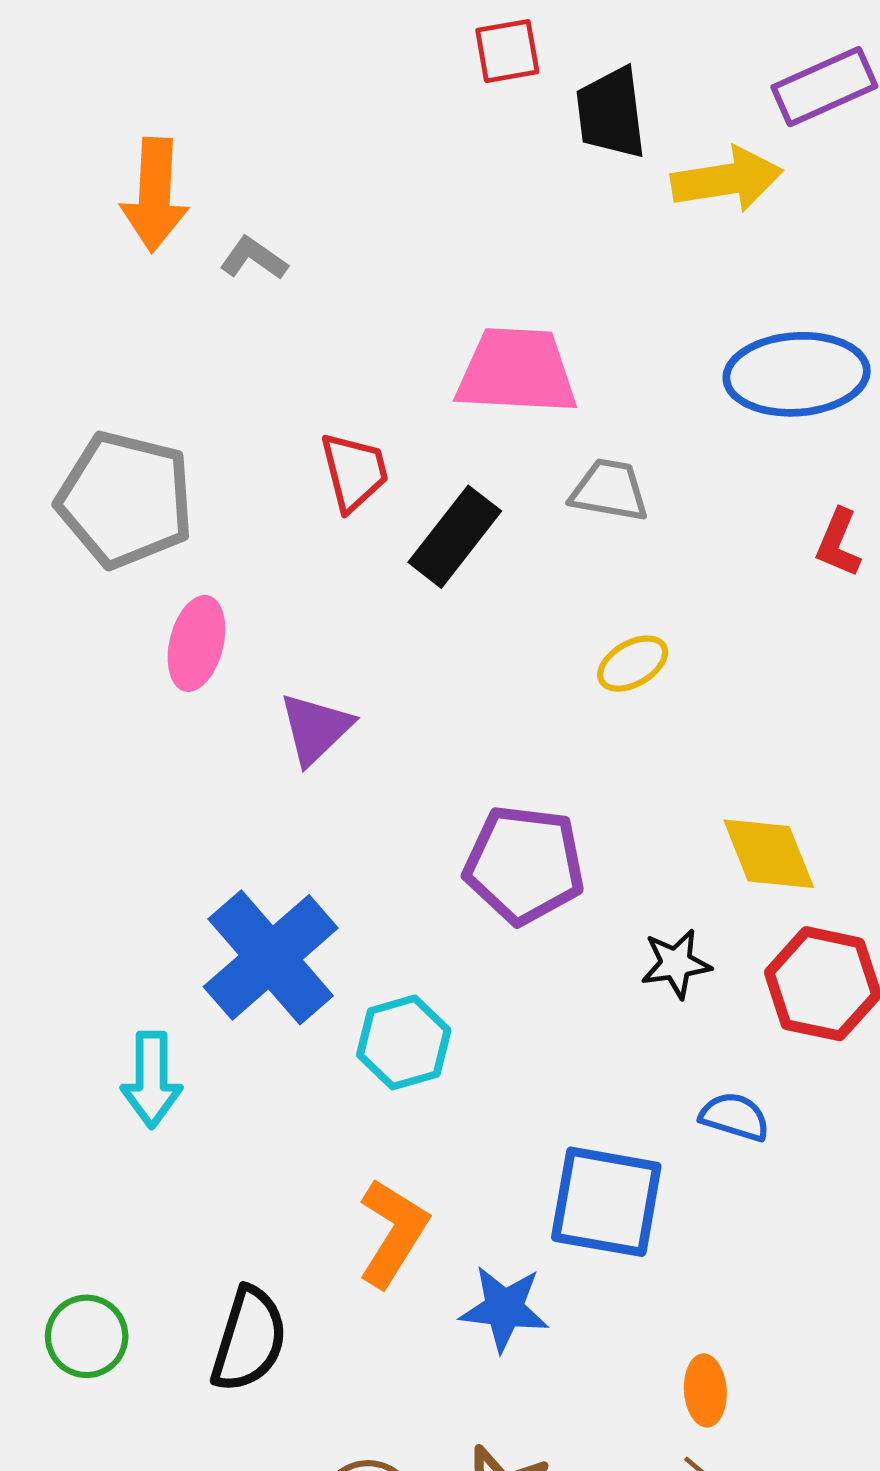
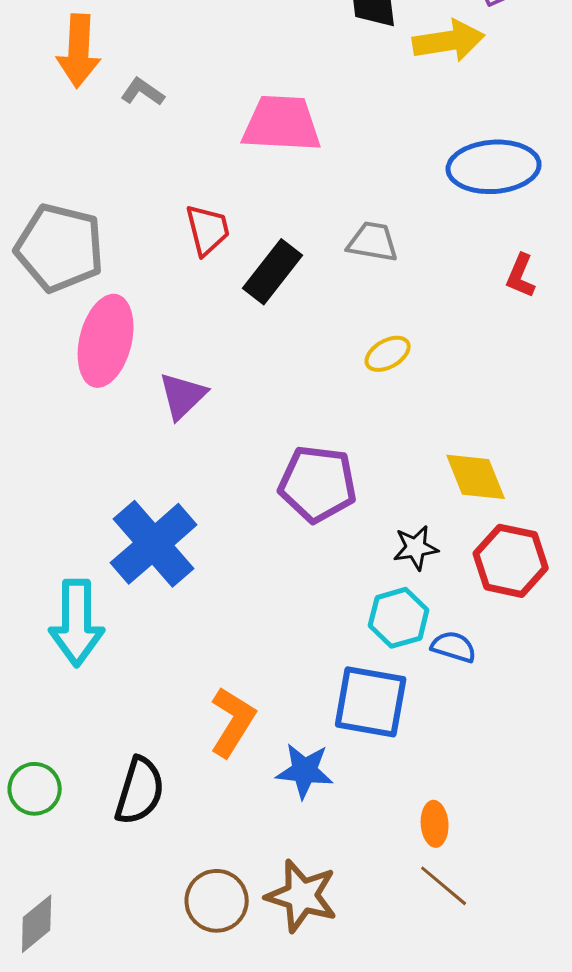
pink trapezoid: (517, 371) -> (282, 124), moved
pink ellipse: (196, 643) -> (106, 341), size x1.5
cyan hexagon: (404, 1042) -> (399, 618), moved
cyan arrow: (152, 1080) -> (77, 623), size x1.4

